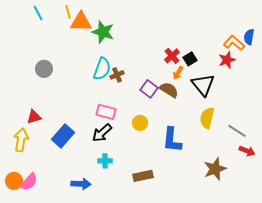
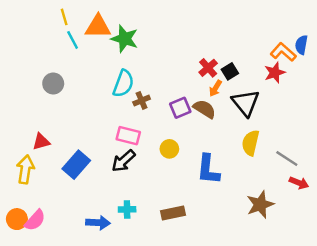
yellow line: (68, 12) -> (64, 17), moved
cyan line: (38, 13) -> (73, 40), moved
brown cross: (117, 75) -> (142, 100), moved
purple square: (149, 89) -> (180, 108), turned 30
cyan cross: (105, 161) -> (127, 209), moved

